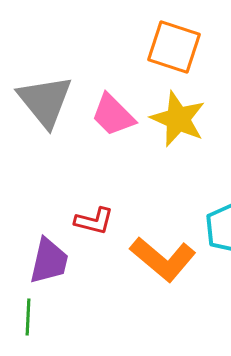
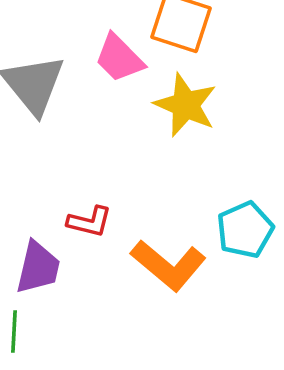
pink trapezoid: (113, 115) -> (119, 58), moved

